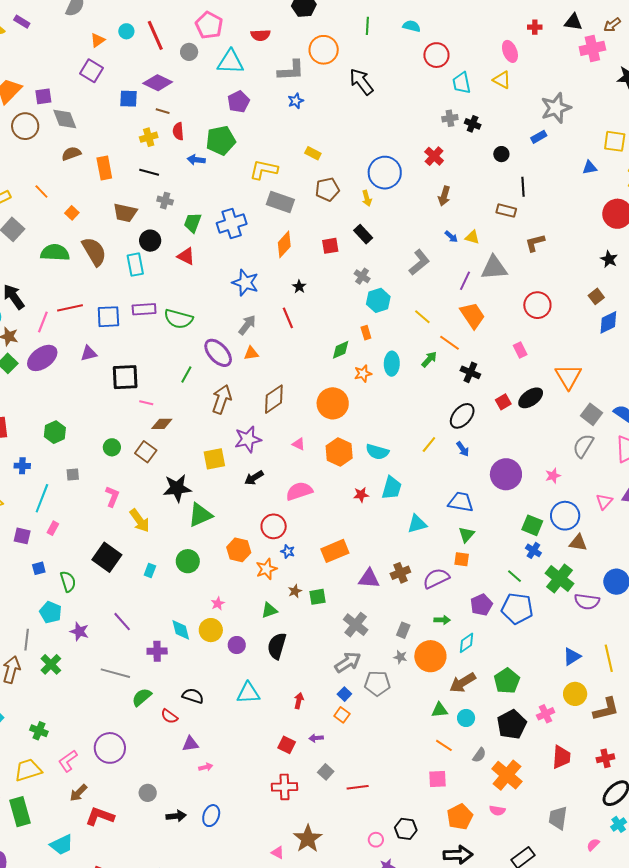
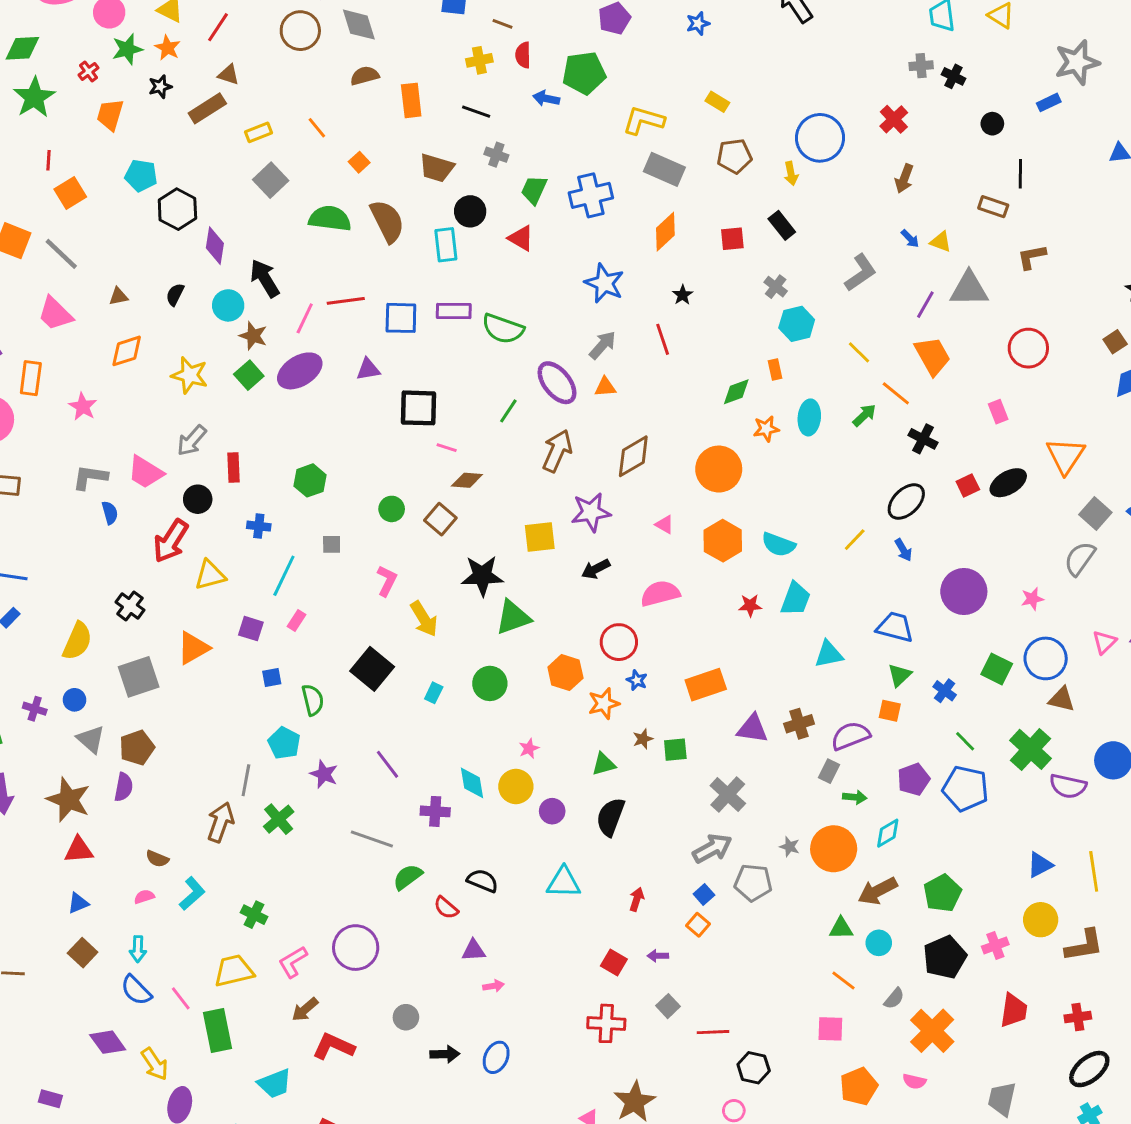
blue cross: (533, 550) -> (945, 691), moved
gray rectangle: (403, 630) -> (829, 771), moved
black hexagon: (406, 829) -> (754, 1068), moved

